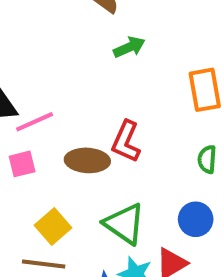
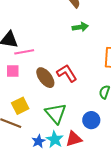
red L-shape: (126, 142) -> (67, 73), turned 110
brown ellipse: (87, 160) -> (45, 78), turned 35

